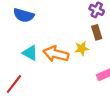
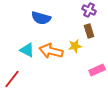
blue semicircle: (24, 15) -> (41, 18), moved

